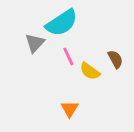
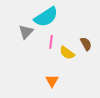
pink line: (68, 56) -> (51, 42), turned 32

